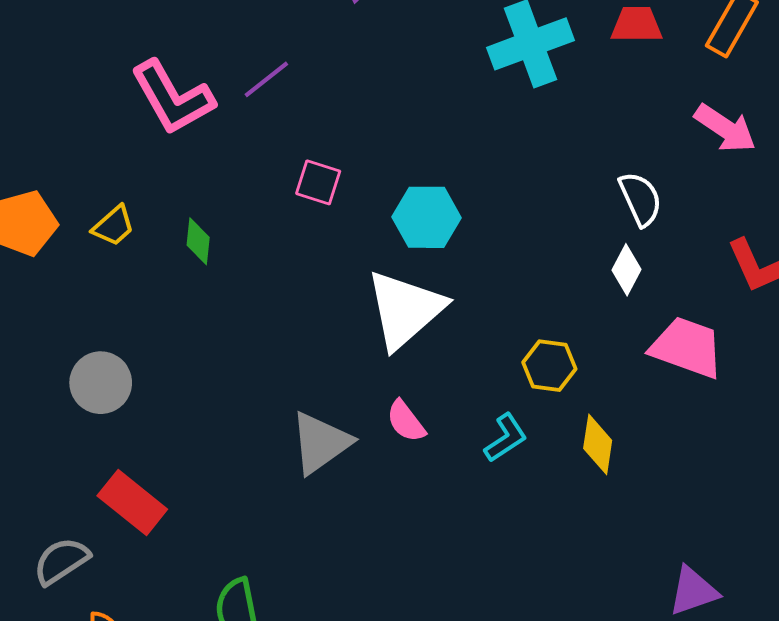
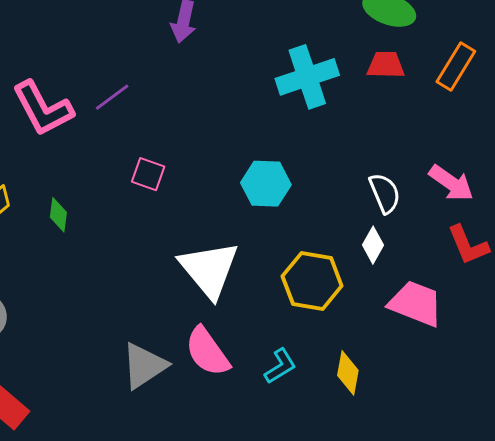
pink arrow: (725, 128) -> (451, 183), moved
cyan hexagon: (427, 217) -> (266, 184), moved
white triangle: (405, 309) -> (209, 269), turned -30
yellow hexagon: (549, 366) -> (312, 281), moved, size x1.5
pink semicircle: (406, 421) -> (207, 352), size x1.6

